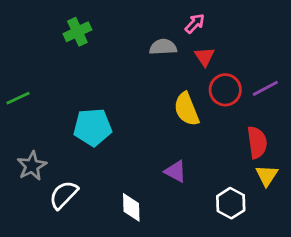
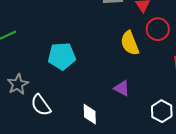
white semicircle: (64, 195) -> (41, 105), turned -80

